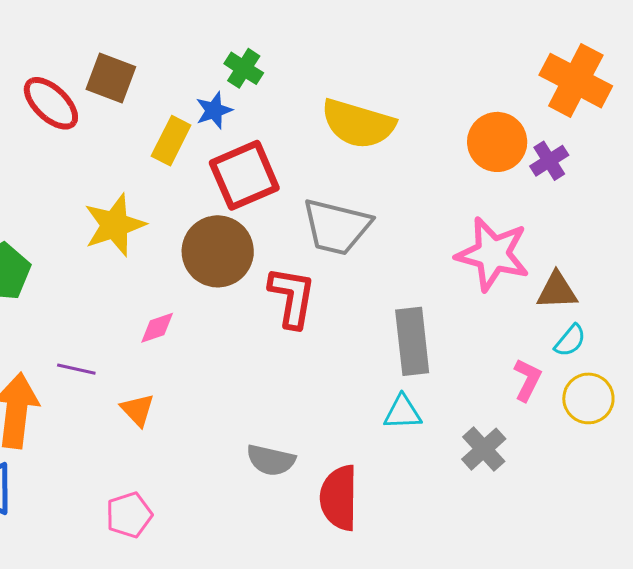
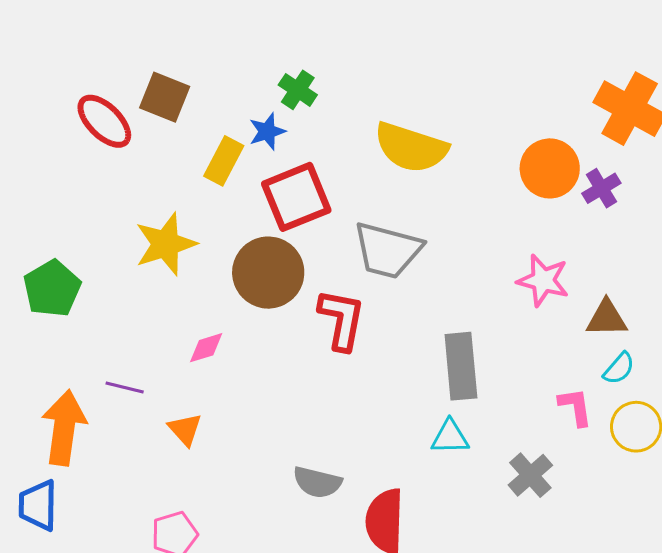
pink star: (493, 254) -> (543, 280), size x0.7
pink L-shape: (527, 380) -> (575, 407), turned -36

